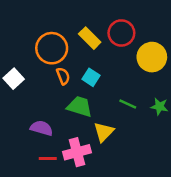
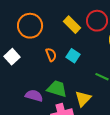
orange circle: (52, 48) -> (30, 26), moved
green trapezoid: (80, 107) -> (57, 89), moved

